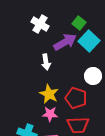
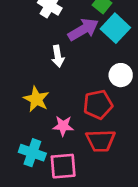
yellow star: (49, 94) -> (36, 99), moved
red pentagon: (76, 98) -> (98, 105), turned -30

